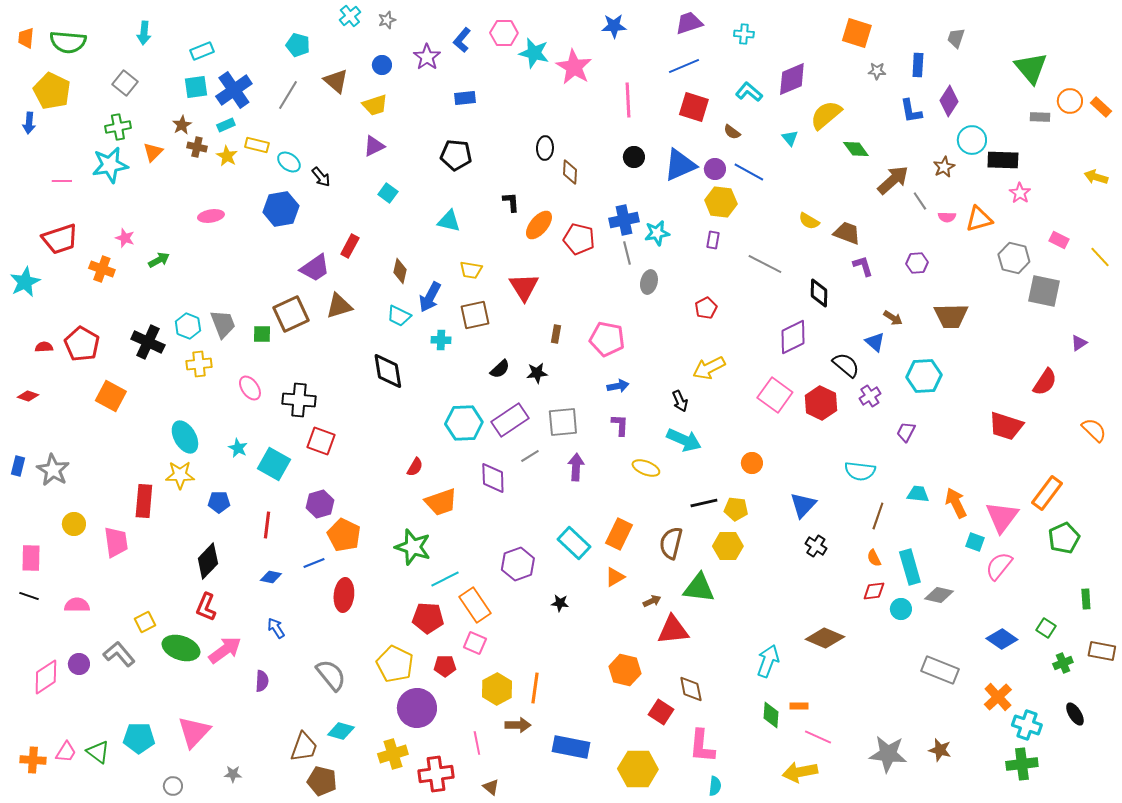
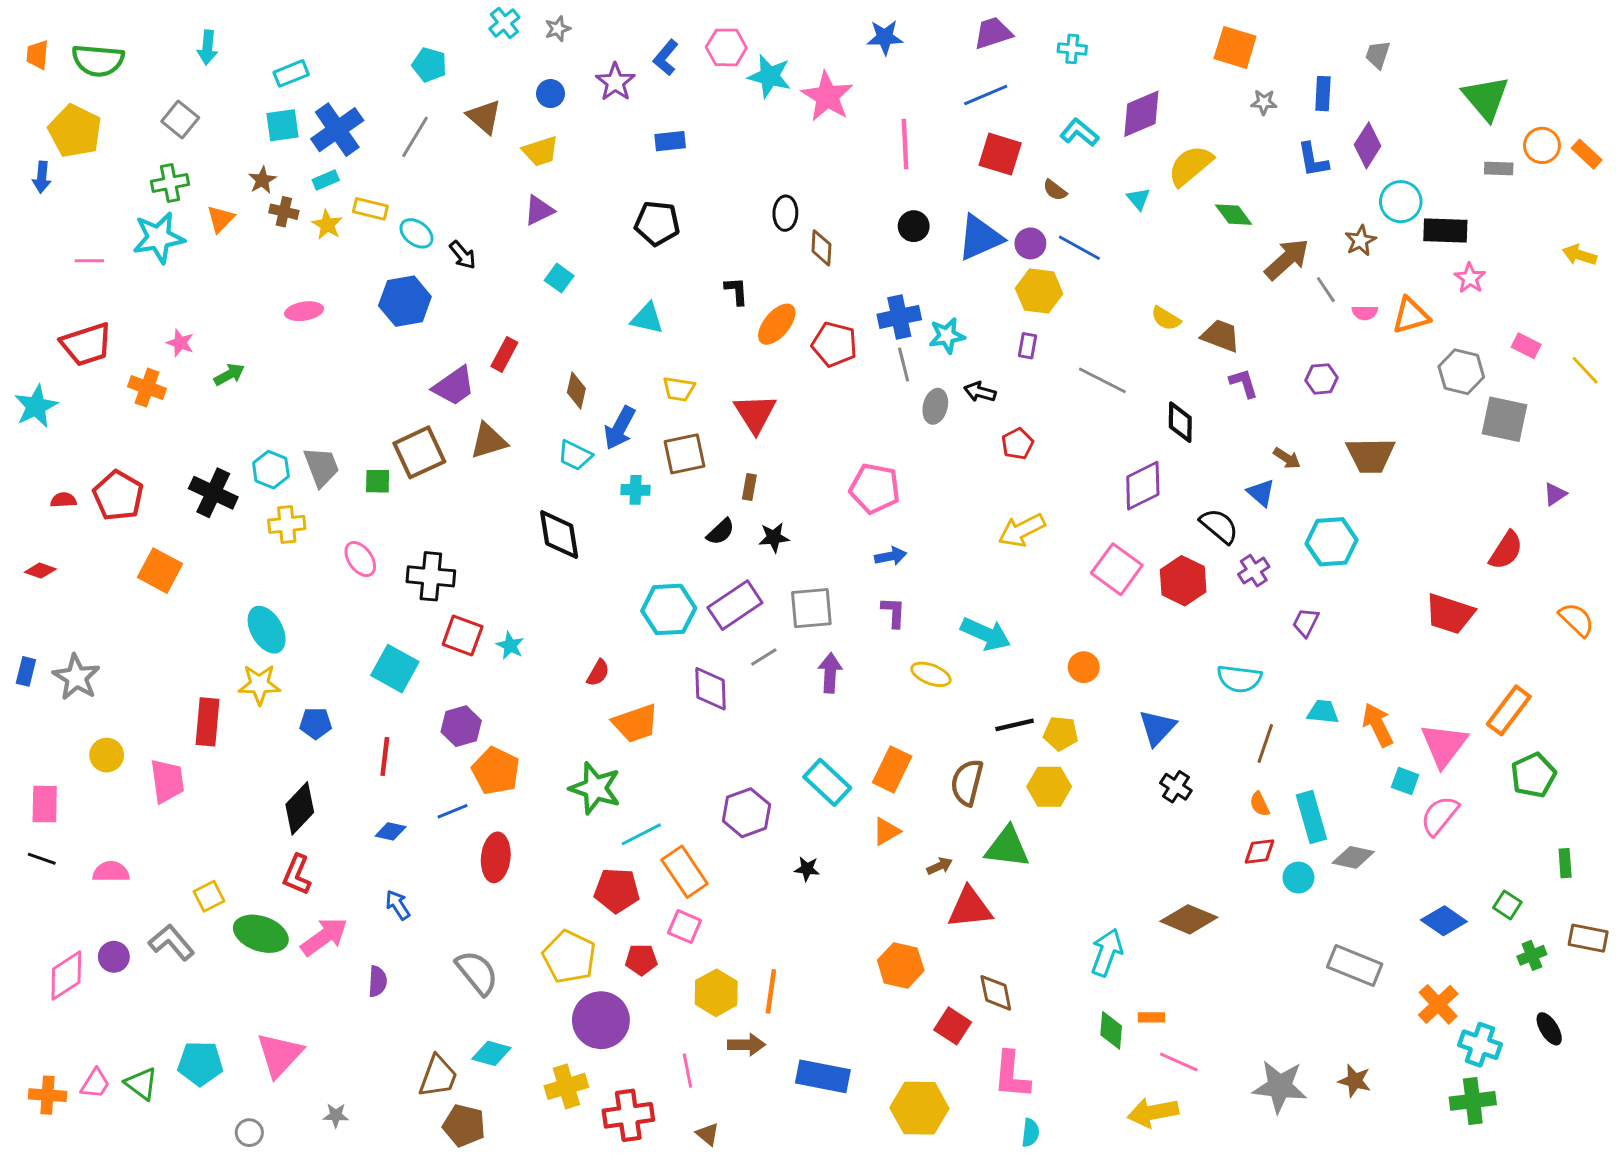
brown rectangle: (556, 334) -> (749, 487), moved
black arrow: (680, 401) -> (980, 392), moved, turned 130
cyan star: (238, 448) -> (510, 646), moved

